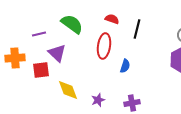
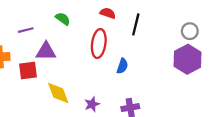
green semicircle: (72, 24) -> (63, 19), size x0.6
purple triangle: (57, 53) -> (46, 51), turned -42

